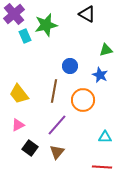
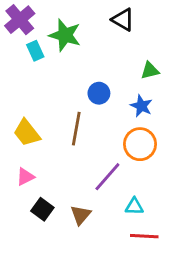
green star: (46, 25) -> (65, 35), turned 30
orange circle: (83, 100) -> (140, 144), moved
purple line: (57, 125) -> (107, 177), moved
cyan triangle: (105, 137) -> (134, 206), moved

